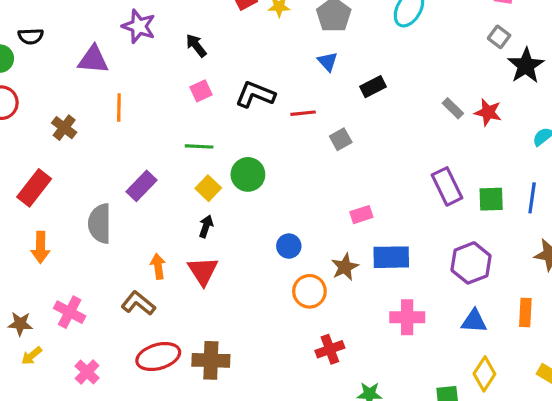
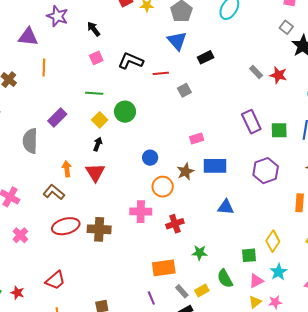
blue triangle: (328, 62) -> (177, 41), size x1.5
pink cross: (407, 317) -> (141, 212), moved
blue triangle: (474, 321) -> (226, 207), moved

